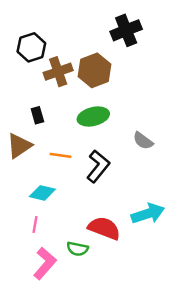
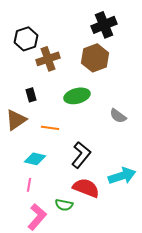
brown hexagon: (94, 70) -> (95, 58), moved
black L-shape: (98, 166) -> (81, 155), moved

